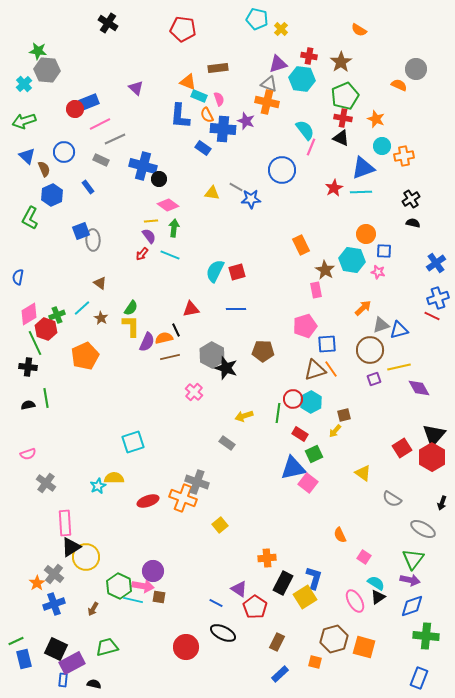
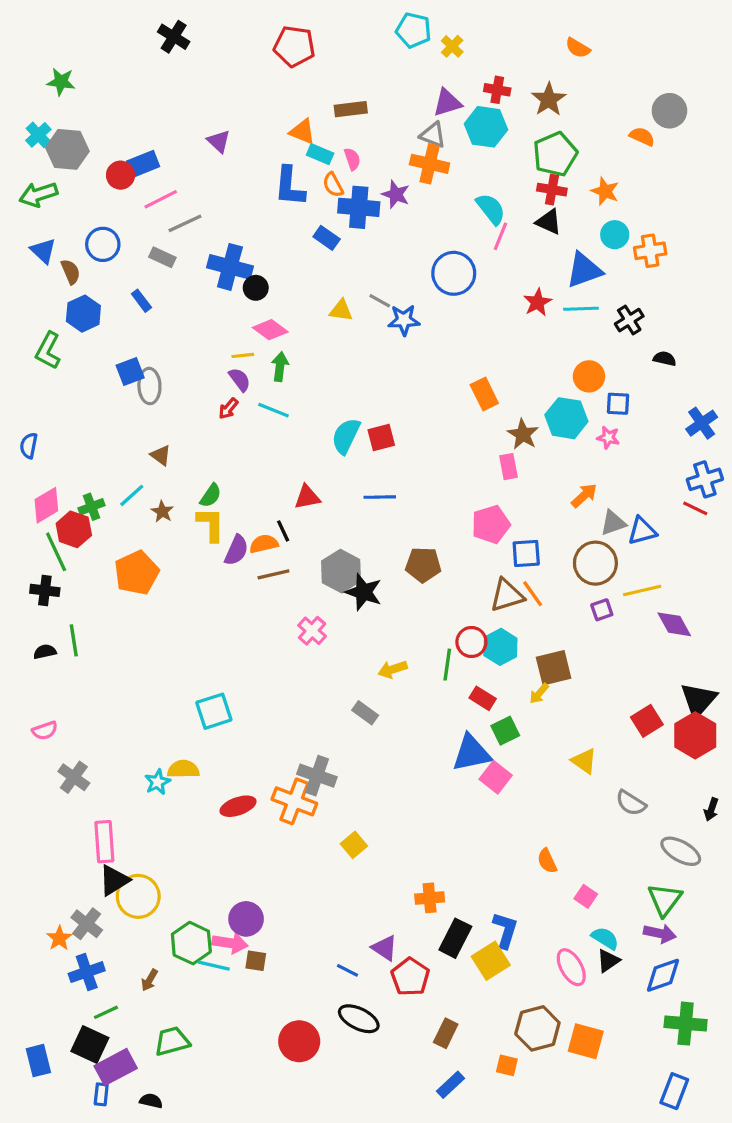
gray hexagon: (47, 70) -> (67, 149), moved
black cross: (411, 199) -> (629, 320), moved
brown square: (344, 415) -> (554, 668), size x1.6
green line: (16, 641) -> (106, 1012), moved

